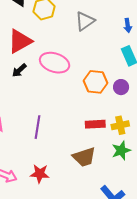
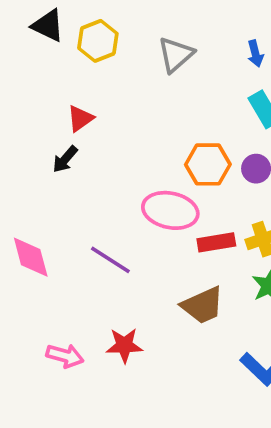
red triangle: (20, 41) -> (80, 119), moved, size x0.6
pink ellipse: (55, 63) -> (170, 210), moved
purple line: (37, 127) -> (110, 260), turned -60

